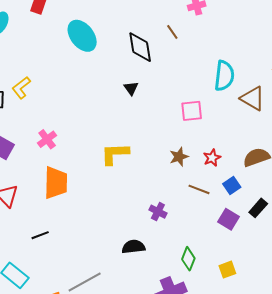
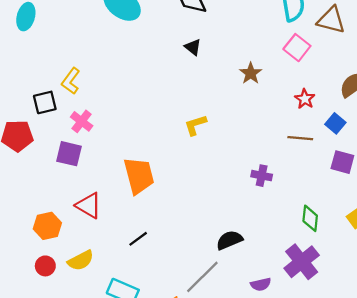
pink square: (192, 111) -> (297, 48), moved, turned -30
pink cross: (47, 139) -> (82, 121), moved
yellow L-shape: (115, 154) -> (195, 125), size x0.7
brown star: (179, 157) -> (251, 73), moved
black semicircle: (133, 247) -> (229, 240), moved

